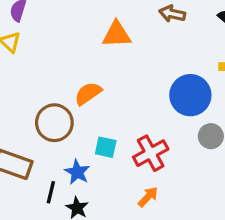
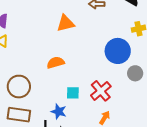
orange semicircle: (88, 93) -> (56, 63), turned 30
brown circle: (54, 123) -> (19, 87), moved

